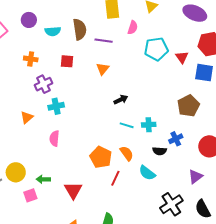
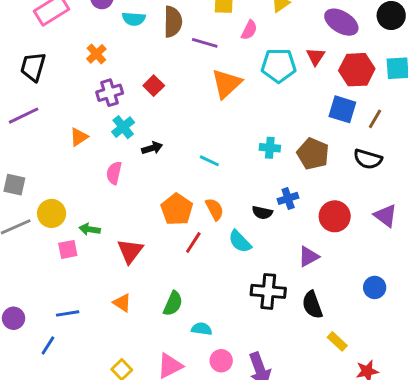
red triangle: (182, 57) -> (316, 57), moved
orange cross: (31, 59) -> (96, 54), turned 32
red square: (67, 61) -> (154, 86), moved, turned 32
orange triangle: (103, 69) -> (226, 84), moved, size x1.6
black arrow: (121, 100) -> (152, 148), moved
cyan cross: (56, 106) -> (123, 127), turned -35
brown pentagon: (188, 106) -> (313, 154), turned -30
cyan line: (127, 125) -> (209, 161), moved
cyan cross: (149, 125) -> (270, 148), moved
black cross: (171, 204) -> (268, 291), turned 30

